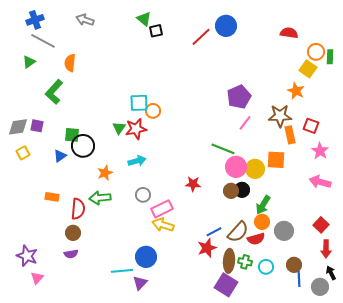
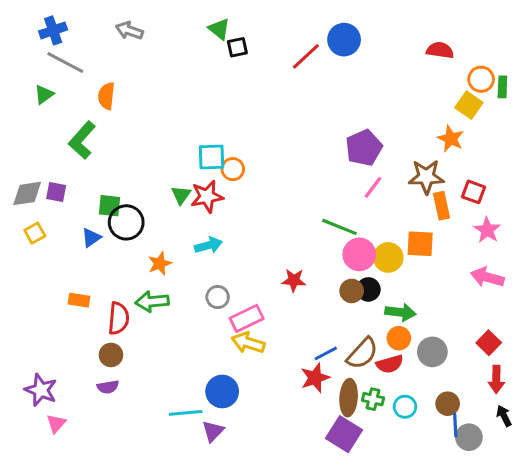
green arrow: (263, 205) -> (400, 312), turned -114
gray circle: (320, 287) -> (469, 437), moved

